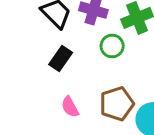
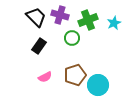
pink semicircle: (70, 107) -> (45, 77), turned -88

